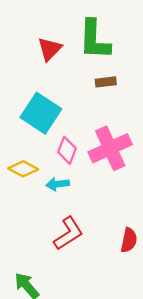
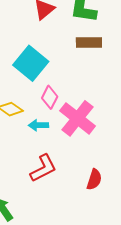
brown rectangle: (106, 82) -> (89, 42), size x1.4
pink cross: (110, 148) -> (77, 118), moved, turned -33

